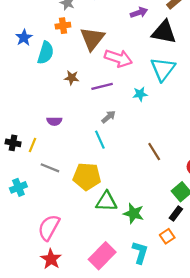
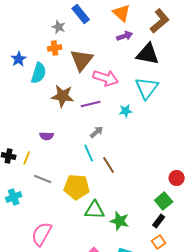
brown star: (72, 78) -> (63, 96), size x1.6
brown line: (154, 152) -> (109, 165), moved
orange square: (167, 236) -> (159, 242), moved

